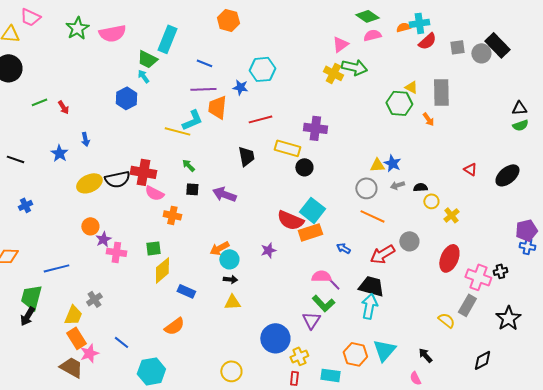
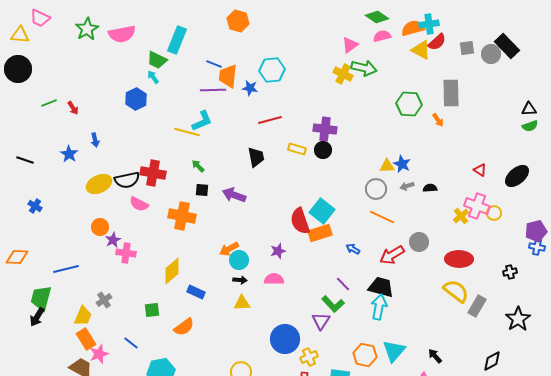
orange semicircle: (403, 27) -> (413, 28), size x1.6
yellow triangle: (411, 87) -> (421, 50), moved, size x1.5
orange trapezoid: (217, 107) -> (228, 76), moved
yellow rectangle: (287, 148) -> (297, 149), size x0.7
black circle: (304, 167) -> (323, 150), moved
pink semicircle: (154, 193) -> (139, 204), moved
yellow circle: (431, 201) -> (494, 213), moved
blue cross: (25, 205) -> (35, 206), turned -32
orange cross: (172, 215) -> (182, 216), size x1.5
red semicircle: (290, 220) -> (300, 221), turned 48
green square: (153, 248) -> (152, 310), moved
red ellipse: (449, 258) -> (459, 259), turned 68
pink semicircle: (321, 276) -> (274, 279), moved
pink cross: (478, 277) -> (477, 206), moved
yellow semicircle: (446, 320) -> (456, 291), moved, size x1.5

